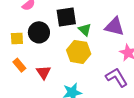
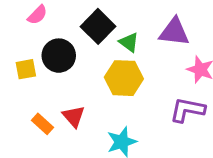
black square: (66, 17) -> (98, 26), turned -30
orange rectangle: (19, 65) -> (42, 124), moved
purple L-shape: (117, 77) -> (187, 110), turned -40

